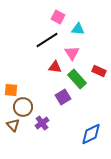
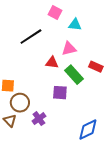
black line: (47, 40) -> (31, 37), moved
pink triangle: (72, 53) -> (69, 49), turned 49
purple square: (63, 97) -> (60, 93), turned 35

